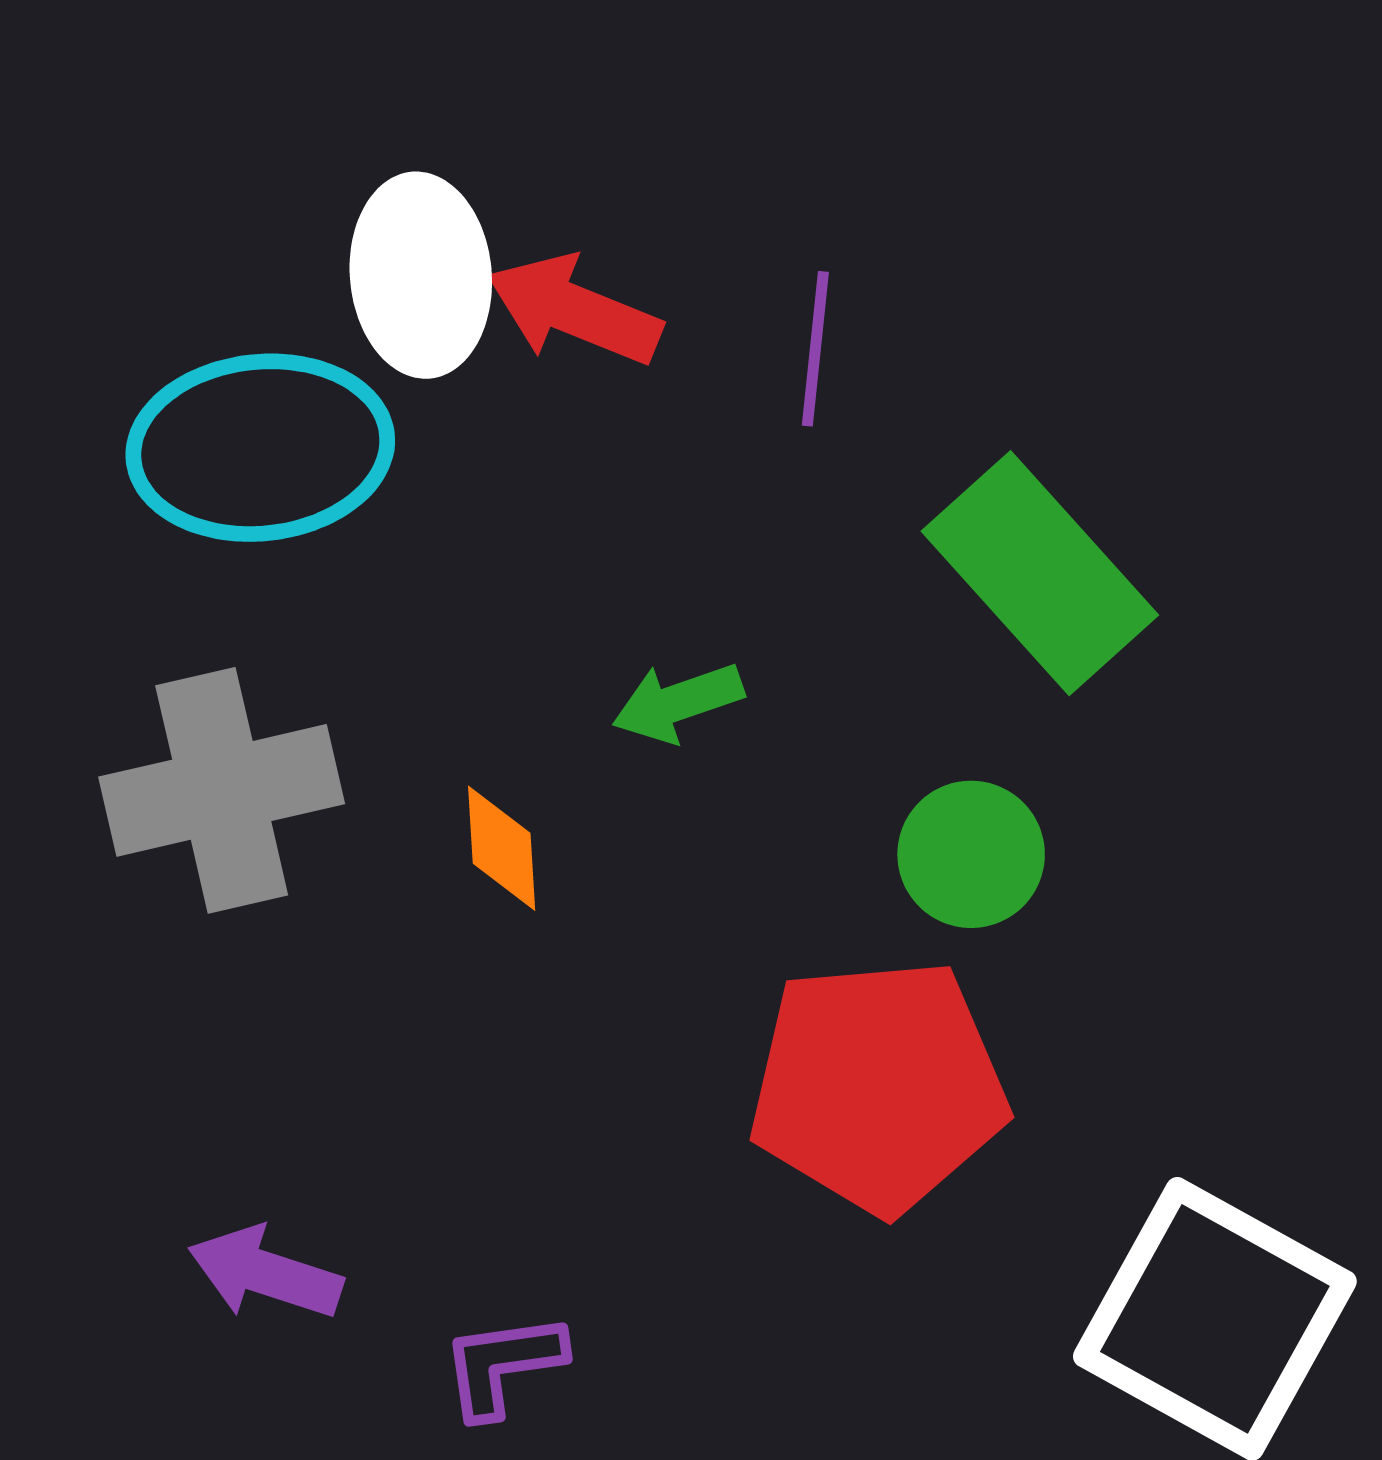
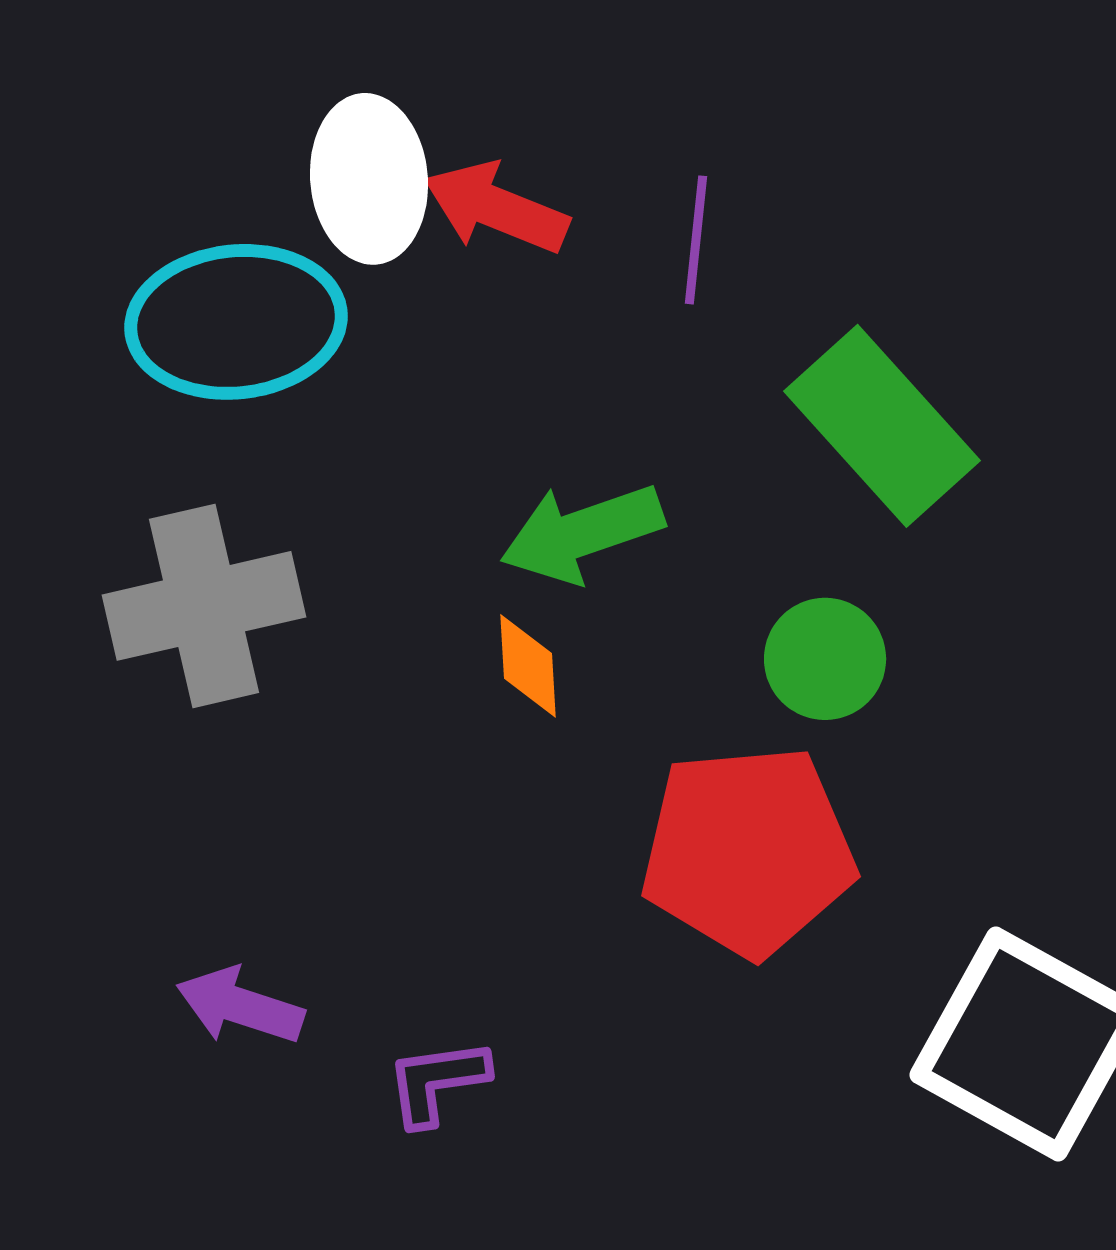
green arrow: (678, 702) -> (582, 533), size x1.5
orange diamond: (502, 848) -> (528, 666), moved

